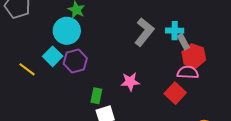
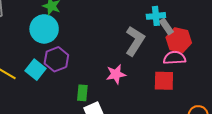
gray L-shape: (144, 32) -> (135, 41), moved
cyan square: (53, 56) -> (36, 70), moved
red square: (175, 93) -> (164, 81), turned -35

